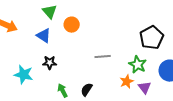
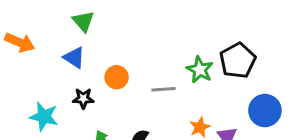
orange circle: (72, 25) -> (117, 77), moved
green star: (138, 65) -> (200, 70), moved

